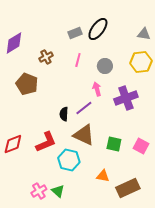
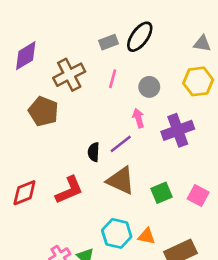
brown cross: (46, 57) -> (69, 75), size x1.6
green square: (114, 144) -> (161, 193), turned -35
cyan hexagon: (69, 160) -> (117, 233), moved

